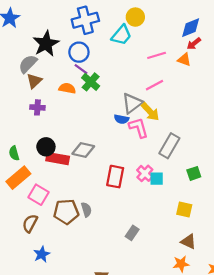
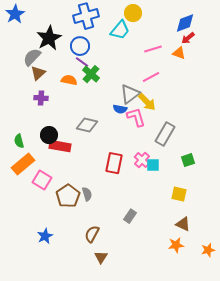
gray diamond: (83, 150) -> (87, 125), moved
brown pentagon: (66, 212) -> (68, 196), turned -30
brown semicircle: (30, 223) -> (92, 234), moved

